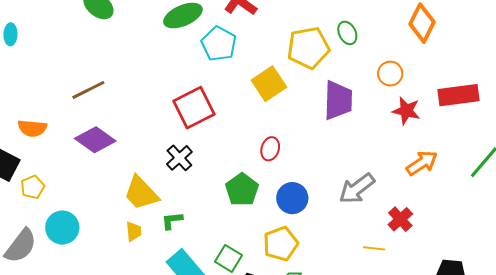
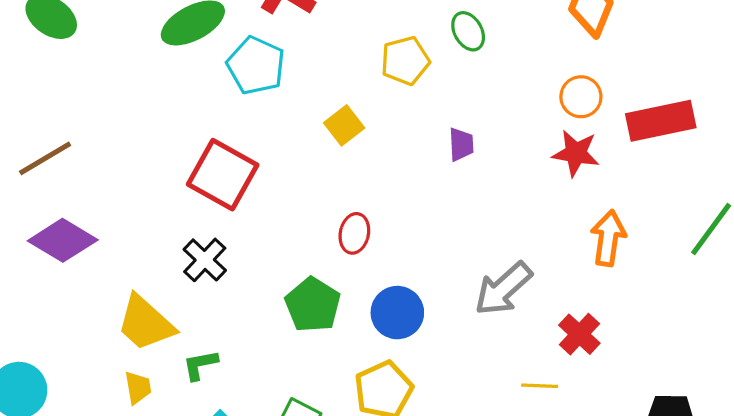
yellow pentagon: (308, 48) -> (405, 61), size x0.7
orange circle: (390, 74) -> (581, 97), moved
yellow square: (269, 84) -> (344, 125), size x0.7
purple trapezoid: (338, 100) -> (461, 144), size x0.5
red square: (194, 108) -> (223, 175), turned -30
orange arrow: (422, 163) -> (608, 238), turned -44

